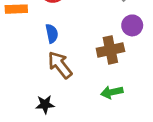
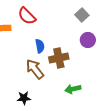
blue semicircle: (52, 34) -> (40, 46), moved
brown cross: (110, 50) -> (59, 58), moved

